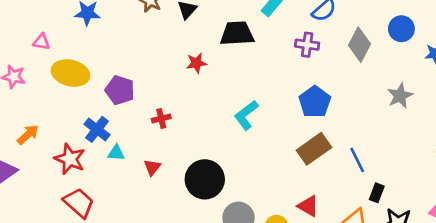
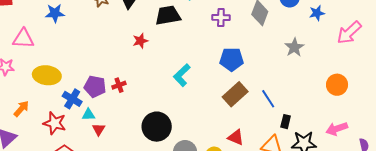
pink triangle: (41, 42) -> (23, 39), size x1.6
yellow ellipse: (70, 73) -> (47, 75), moved
purple pentagon: (120, 90) -> (95, 87), moved
blue pentagon: (315, 102) -> (232, 59), turned -30
red triangle: (152, 167) -> (99, 129), moved

